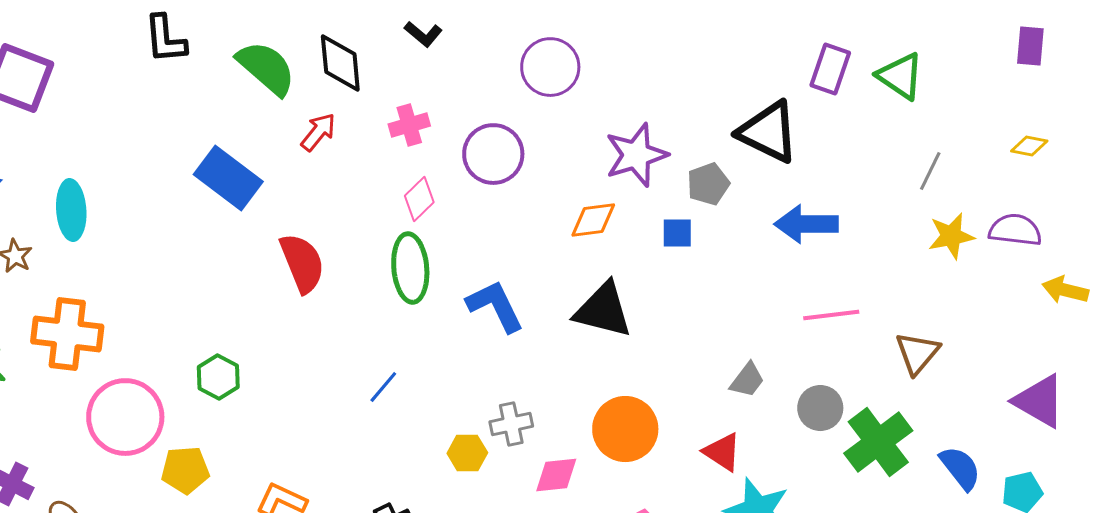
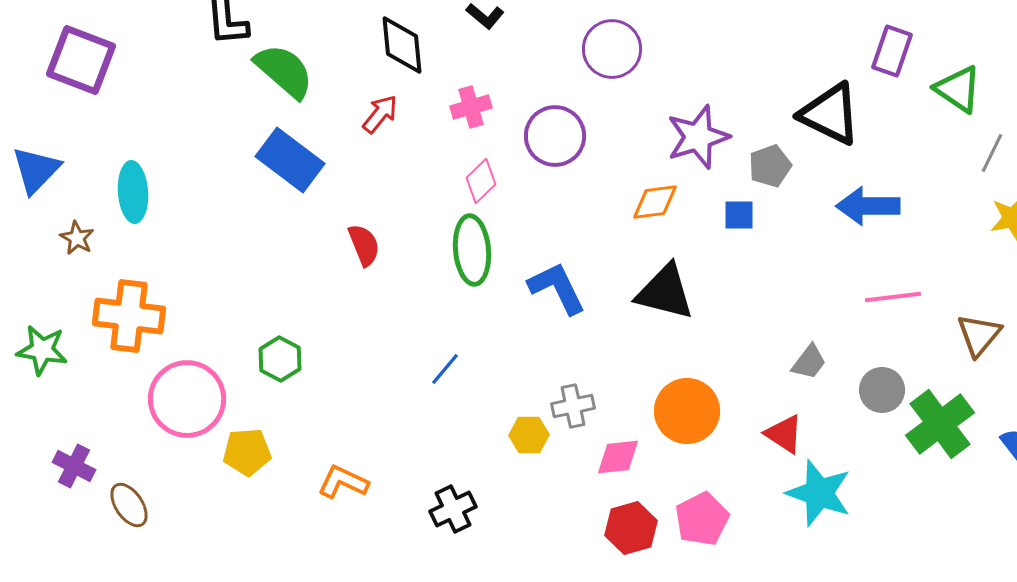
green semicircle: (266, 68) -> (284, 71), moved
green triangle: (900, 76) -> (958, 89), moved
red semicircle: (302, 263) -> (364, 245), size x0.7

